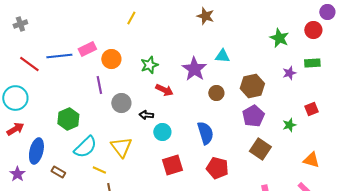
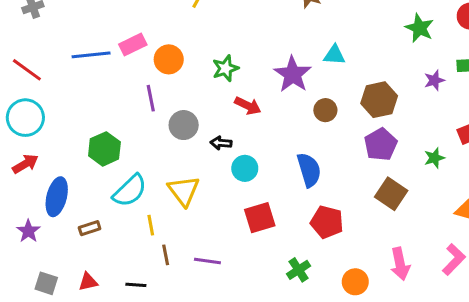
red line: (29, 64) -> (27, 70), moved
yellow line: (99, 170) -> (151, 225), turned 56
brown rectangle: (58, 172) -> (90, 228), turned -48

